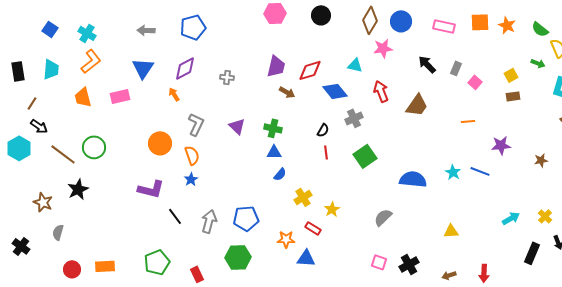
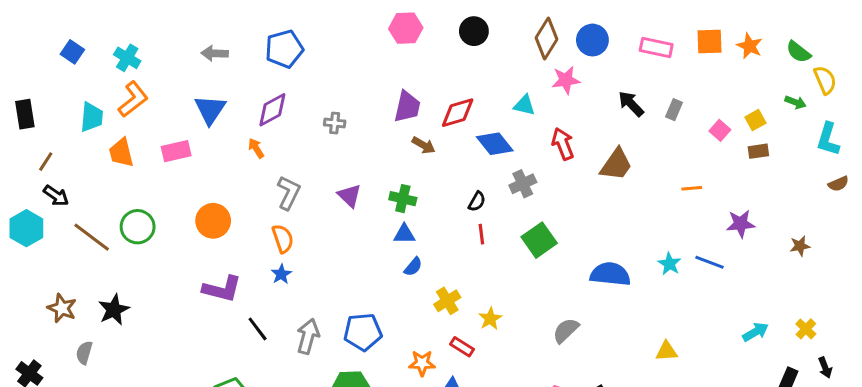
cyan trapezoid: (51, 69) -> (92, 117), moved
pink square: (475, 82) -> (720, 130), moved
orange circle: (160, 143) -> (213, 221), moved
black star: (78, 189) -> (114, 310), moved

